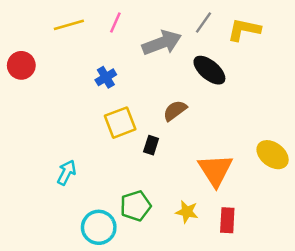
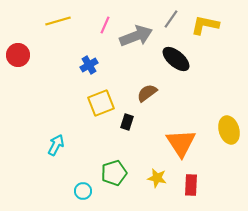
pink line: (115, 22) -> (105, 25), moved
yellow ellipse: (273, 155) -> (229, 130), turned 36
cyan circle: (99, 227) -> (83, 191), size x0.6

